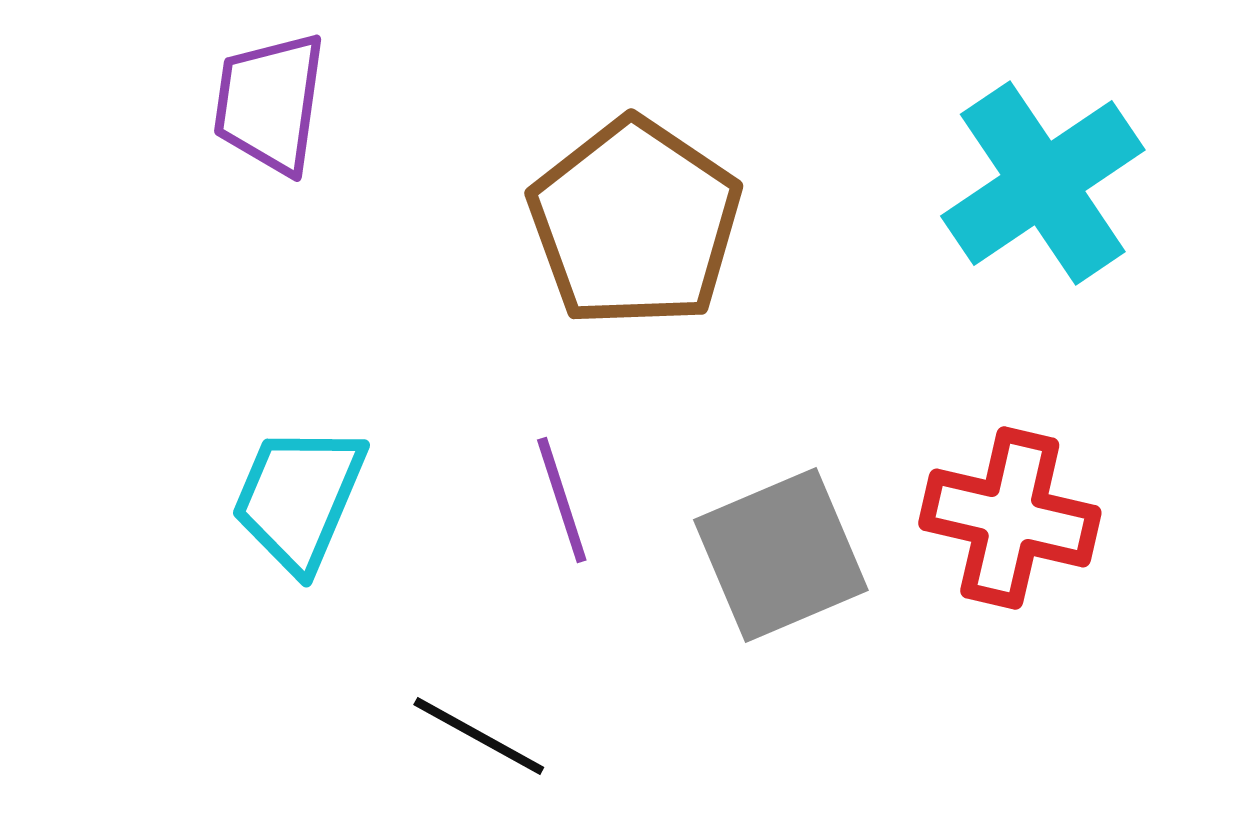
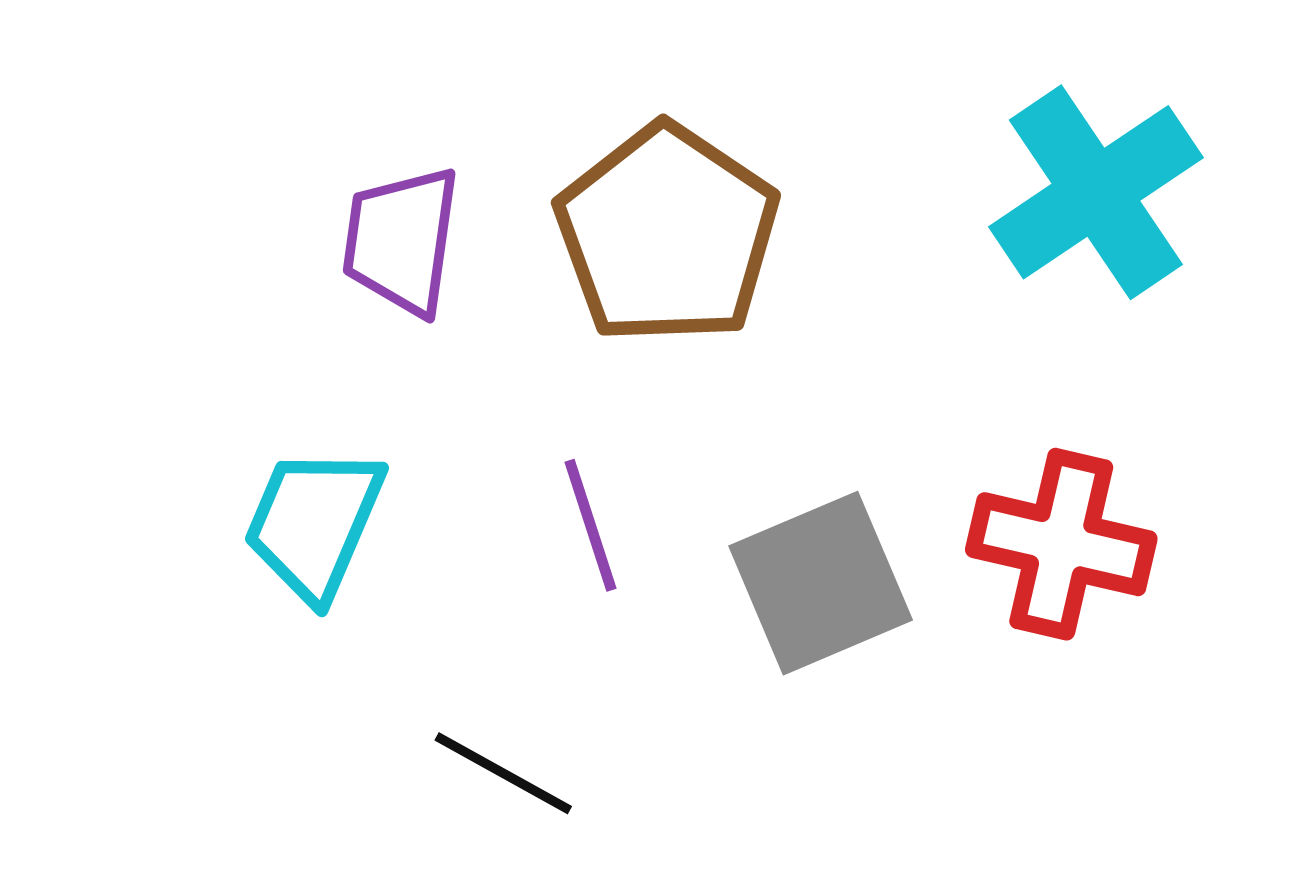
purple trapezoid: (270, 103) -> (401, 241), moved

